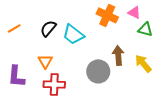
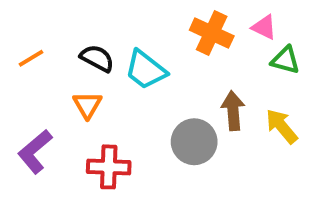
black semicircle: (48, 28) -> (97, 58), turned 78
orange triangle: (45, 61) -> (87, 105), moved
purple L-shape: (16, 76) -> (35, 151), turned 45

